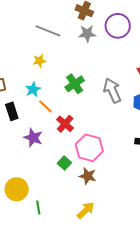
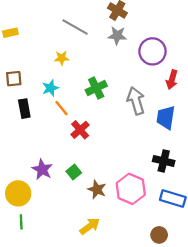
purple circle: (118, 26) -> (152, 51), moved
purple star: (33, 138) -> (42, 169), moved
pink hexagon: (89, 148) -> (131, 189), moved
green line: (38, 207) -> (21, 222), moved

